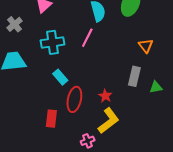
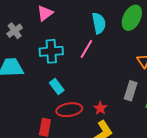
red ellipse: (74, 99) -> (69, 110), turned 65

